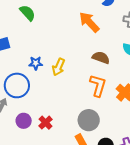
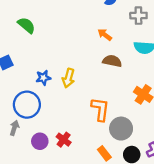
orange arrow: (89, 22) -> (105, 35), moved, size x0.6
orange L-shape: (98, 85) -> (100, 109), moved
gray circle: (89, 120) -> (121, 129), moved

